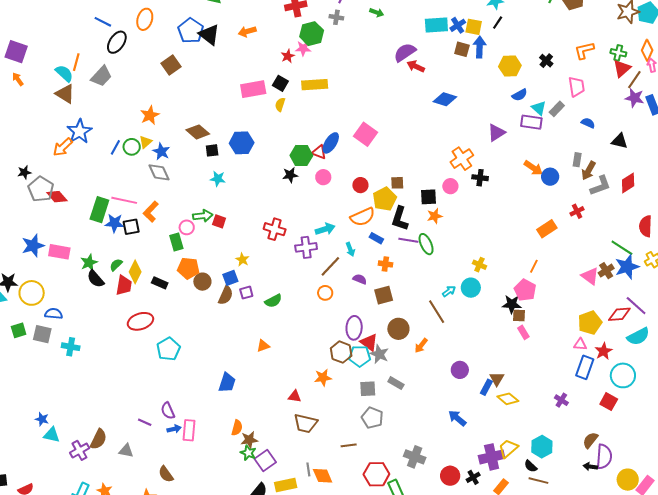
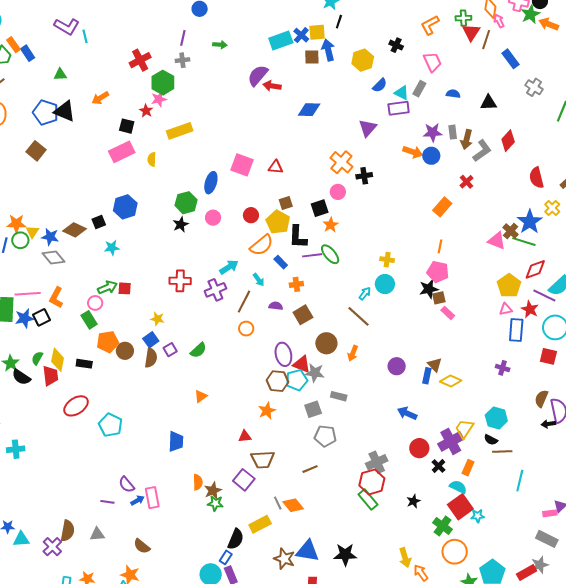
black square: (280, 83) -> (127, 126), moved
purple star: (634, 98) -> (433, 132), moved
orange star: (150, 115) -> (16, 224), moved, turned -30
brown diamond: (198, 132) -> (74, 230), moved
red triangle: (319, 152) -> (276, 167), moved
blue rectangle: (376, 238) -> (281, 262), turned 32
green line: (622, 248) -> (524, 242), moved
purple line: (636, 306) -> (544, 296), moved
gray cross: (415, 457) -> (377, 462), turned -30
purple square: (265, 461) -> (244, 480), moved
red hexagon: (376, 474) -> (372, 482), moved
red circle: (450, 476) -> (419, 448), moved

